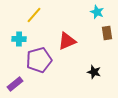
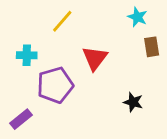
yellow line: (34, 15) -> (62, 21), moved
red triangle: (67, 41) -> (95, 58), turned -30

